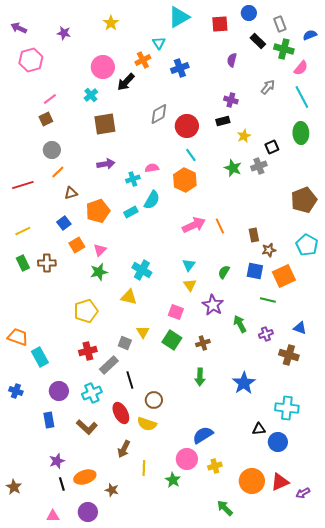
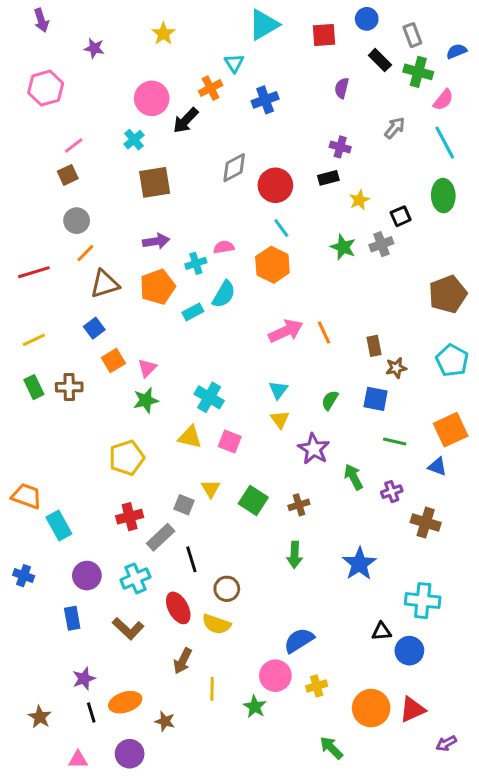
purple arrow: (19, 28) -> (41, 20), moved, turned -133
brown triangle: (71, 193) -> (105, 284), size x1.5
orange pentagon: (98, 211) -> (158, 287), moved
orange square: (284, 276) -> (451, 430), moved
pink square: (176, 312) -> (230, 442), moved
blue triangle: (300, 328) -> (437, 467), moved
brown star: (14, 487) -> (40, 717), moved
purple arrow: (303, 493) -> (446, 743), moved

